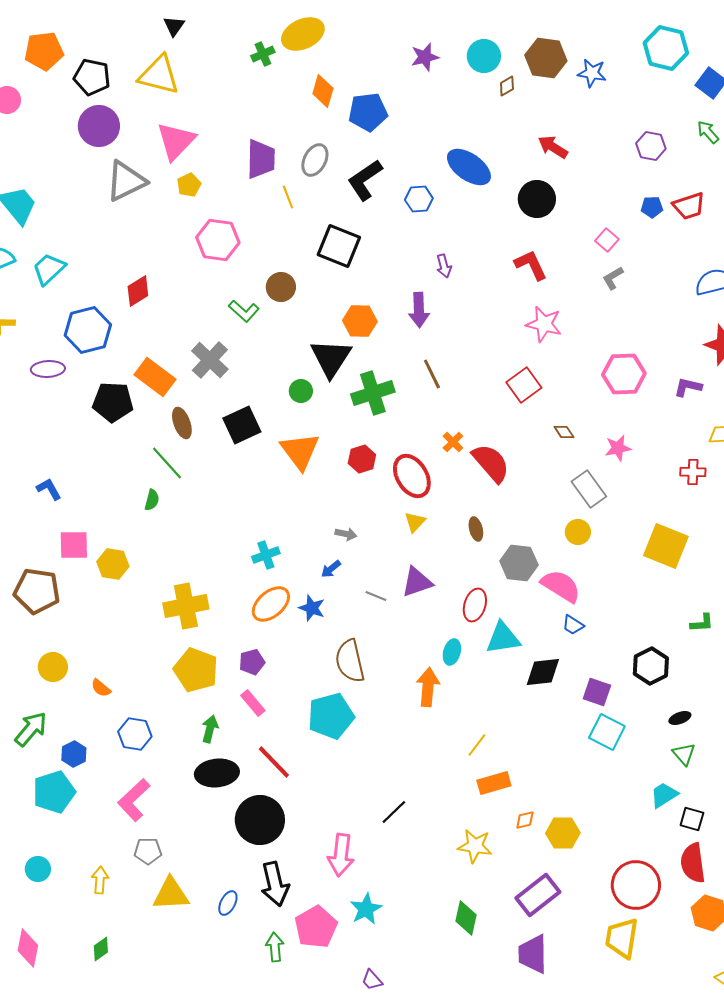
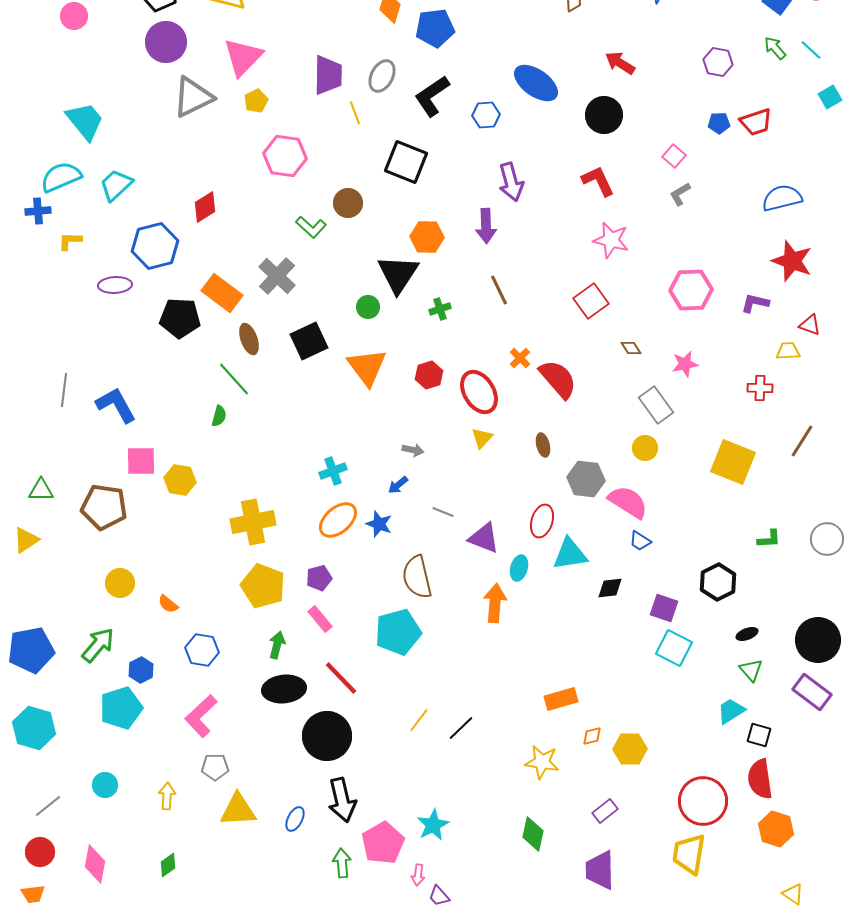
purple arrow: (444, 266) -> (511, 182), size x1.6
green cross: (373, 393) -> (440, 309), size x0.5
blue L-shape: (49, 489) -> (116, 405), size x1.6
purple triangle: (417, 582) -> (484, 538), moved, turned 40
black diamond: (543, 672) -> (610, 588), size x0.7
yellow line: (477, 745) -> (419, 720), moved
pink arrow: (341, 855) -> (418, 875), moved, size x0.5
purple rectangle: (538, 895) -> (605, 811), size x0.6

